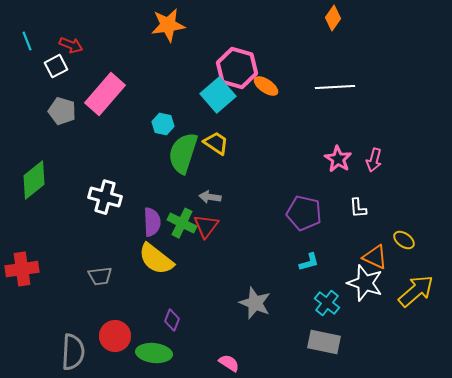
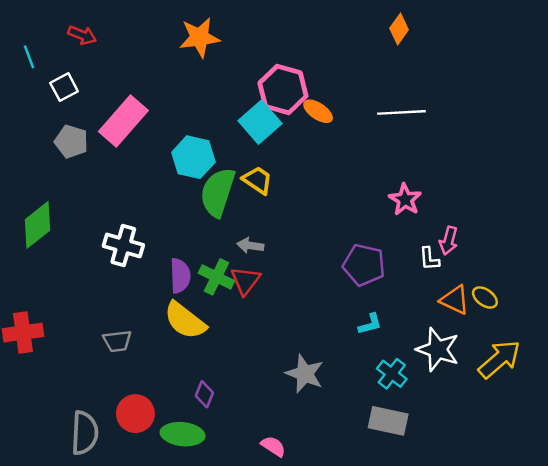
red arrow: (71, 45) -> (82, 35), moved
cyan hexagon: (163, 124) -> (193, 157), size x1.6
pink arrow: (374, 160) -> (449, 241), moved
orange triangle: (375, 257) -> (455, 300), moved

